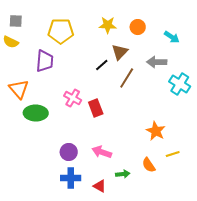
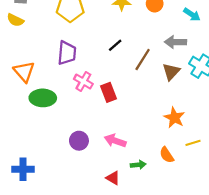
brown triangle: (120, 52) -> (171, 72), moved
purple trapezoid: (45, 61) -> (67, 53), moved
blue cross: (71, 178) -> (23, 169), moved

